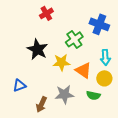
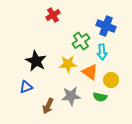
black star: (37, 49) -> (36, 61), moved
cyan arrow: (105, 57) -> (102, 52), moved

